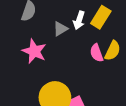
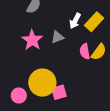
gray triangle: (60, 29) -> (57, 37), moved

